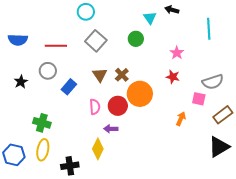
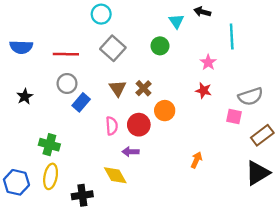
cyan line: (209, 29) -> (232, 36), moved
gray circle: (48, 71) -> (67, 84), moved
orange circle: (140, 94) -> (165, 111), size x0.7
orange arrow: (181, 119) -> (196, 160), moved
yellow diamond: (98, 149) -> (115, 175), turned -55

